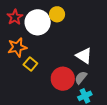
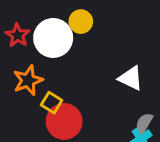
gray semicircle: (81, 78) -> (144, 123), moved
red circle: (63, 79) -> (64, 121), moved

